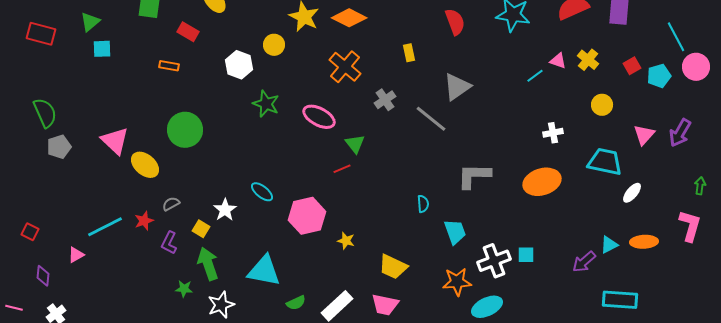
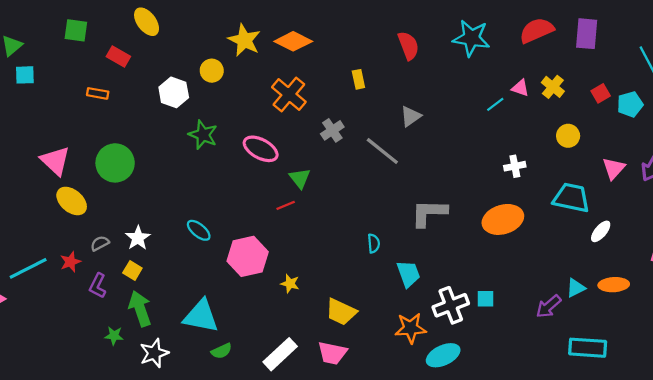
gray triangle: (457, 87) -> (411, 116), size x0.7
pink triangle: (115, 141) -> (55, 161), moved
white star: (225, 210) -> (138, 238), moved
green semicircle: (296, 303) -> (222, 351), moved

